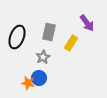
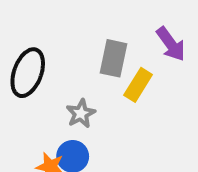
gray rectangle: (49, 32) -> (114, 58), moved

